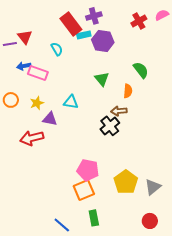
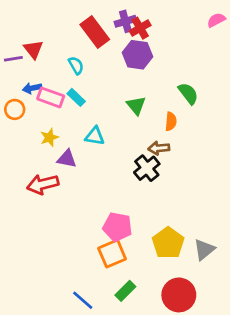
red cross: (139, 21) -> (140, 28), moved
cyan rectangle: (84, 35) -> (76, 97), moved, turned 56
orange circle: (11, 100) -> (15, 109), moved
green rectangle: (94, 218) -> (125, 291), turned 56
red circle: (150, 221) -> (179, 295), moved, size x1.6

